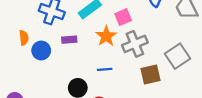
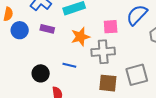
pink square: (123, 17) -> (111, 27), moved

